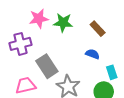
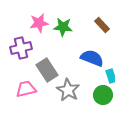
brown rectangle: (98, 29) -> (102, 25), moved
blue semicircle: (92, 54) -> (92, 58), size x1.6

